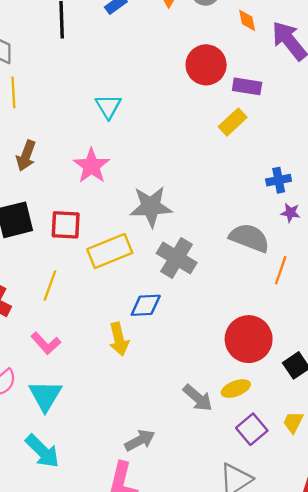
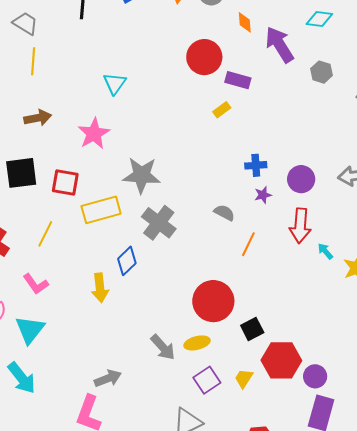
yellow rectangle: (233, 122) -> (222, 110), size x0.7
brown arrow: (26, 156) -> (38, 118), turned -128
purple star: (291, 213) -> (263, 195), turned -30
gray semicircle: (249, 238) -> (224, 213), size x0.6
blue diamond: (146, 305) -> (127, 261), turned -48

